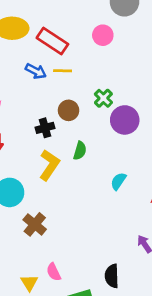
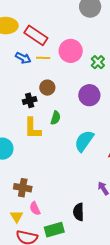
pink circle: (103, 35) -> (71, 51), moved, size x1.5
green cross: (103, 98) -> (98, 62), moved
yellow L-shape: (49, 165) -> (33, 128), turned 145
cyan semicircle: (118, 181) -> (84, 141), size x1.6
brown cross: (35, 224) -> (23, 188), moved, turned -30

